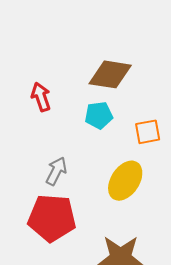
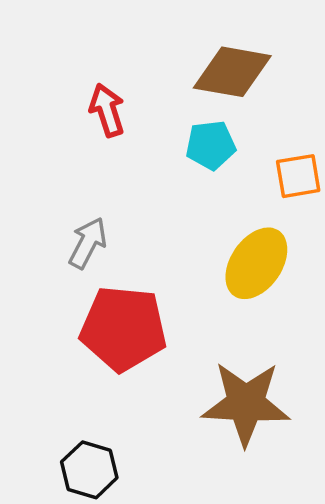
gray arrow: (56, 171) -> (88, 243), moved

